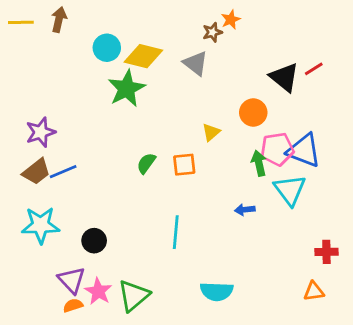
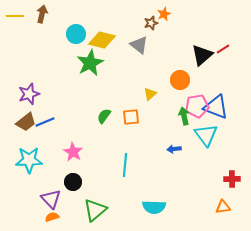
black triangle: (284, 77) -> (202, 55), turned 40
black circle: (94, 241) -> (73, 182), moved
pink star: (98, 291) -> (73, 152), moved

